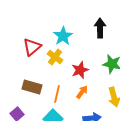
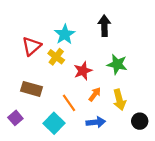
orange arrow: (82, 92) -> (95, 94), moved
orange line: (57, 94) -> (69, 103), moved, turned -48

